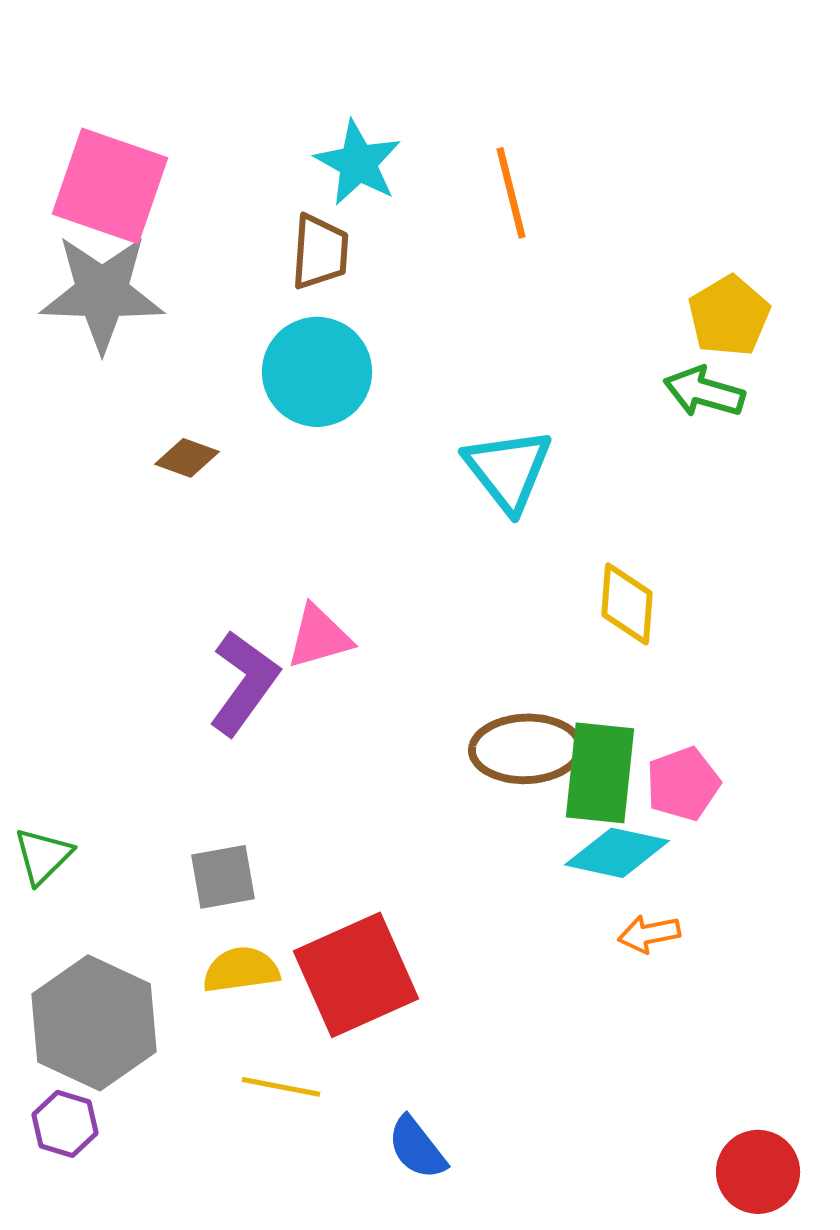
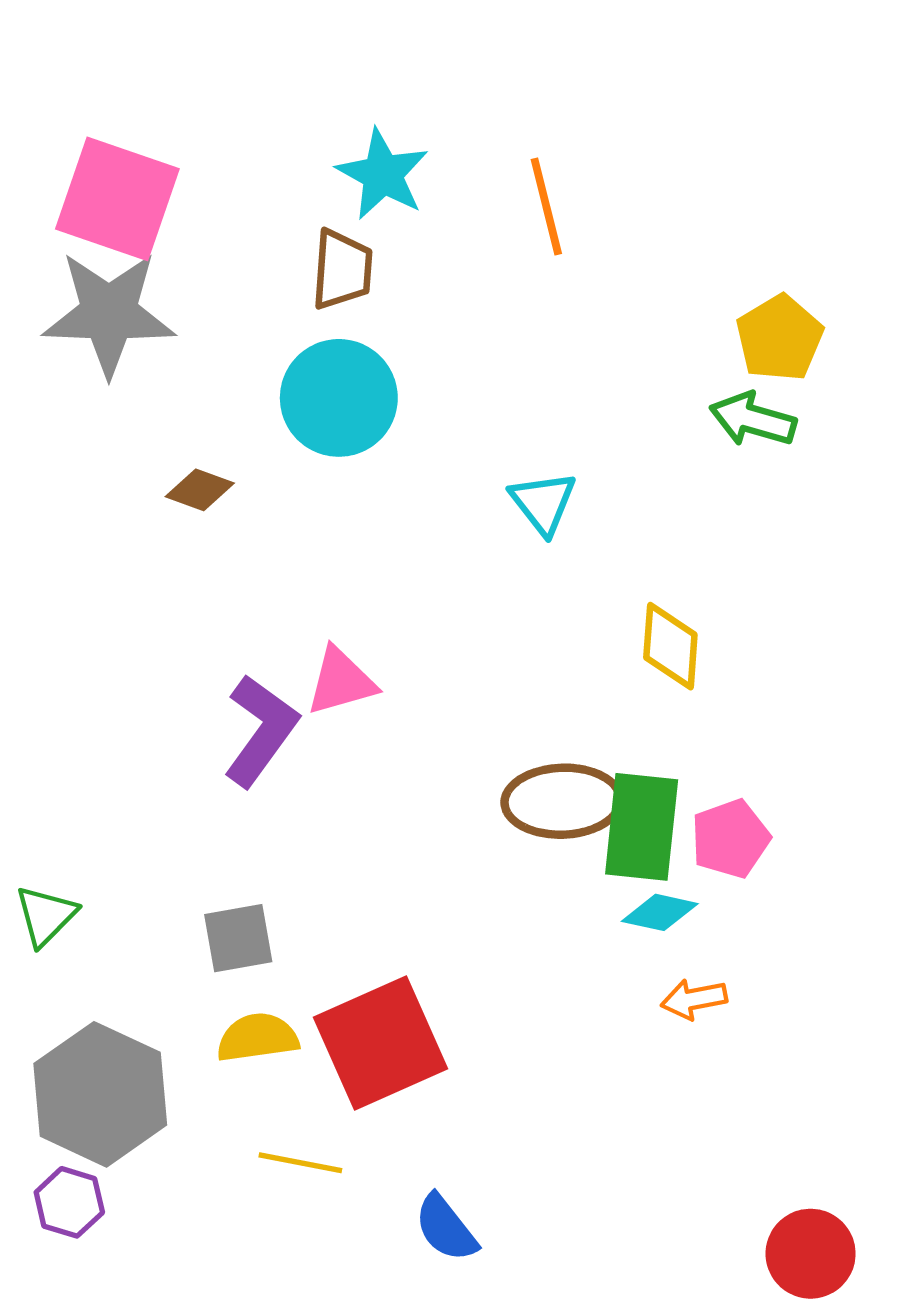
cyan triangle: (508, 470) -> (543, 503), size x0.7
cyan diamond: (617, 853) -> (660, 912), size x0.7

